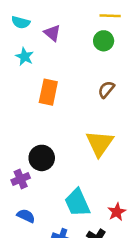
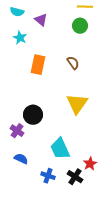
brown semicircle: (106, 89) -> (73, 63), moved, turned 104
purple cross: (21, 179) -> (17, 131), turned -32
red star: (117, 212) -> (90, 164), moved

